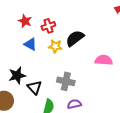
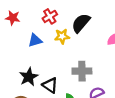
red star: (25, 21) -> (13, 18), moved
blue triangle: (30, 44) -> (35, 40), turned -32

